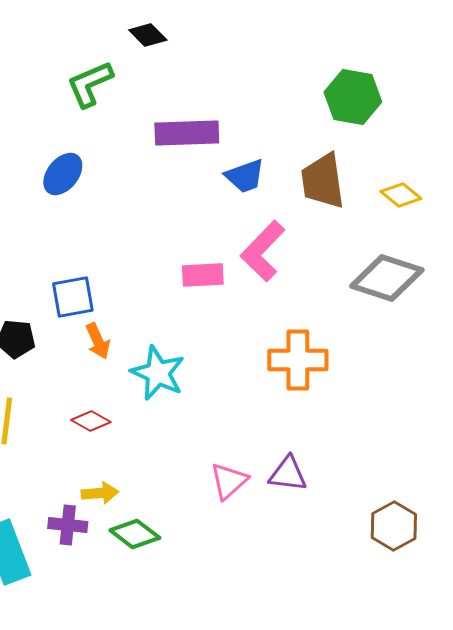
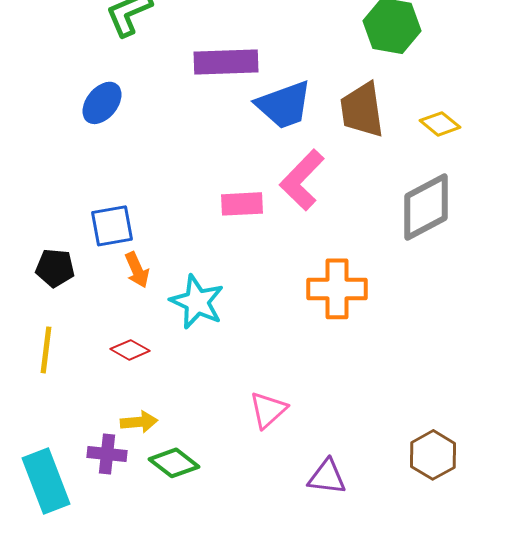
blue trapezoid: (245, 176) -> (284, 105), size x1.4
gray diamond: (387, 278) -> (426, 207), turned -46
purple triangle: (288, 474) -> (327, 477), moved

